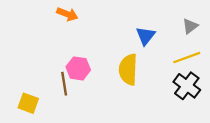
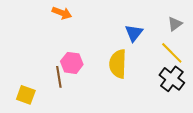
yellow line: (187, 58) -> (172, 53), turned 65

